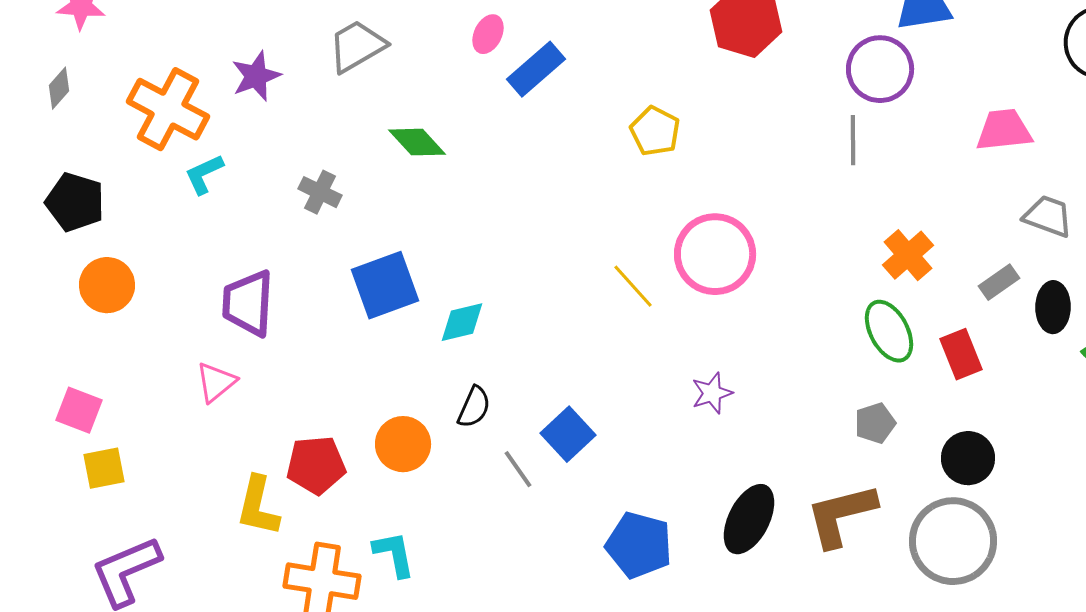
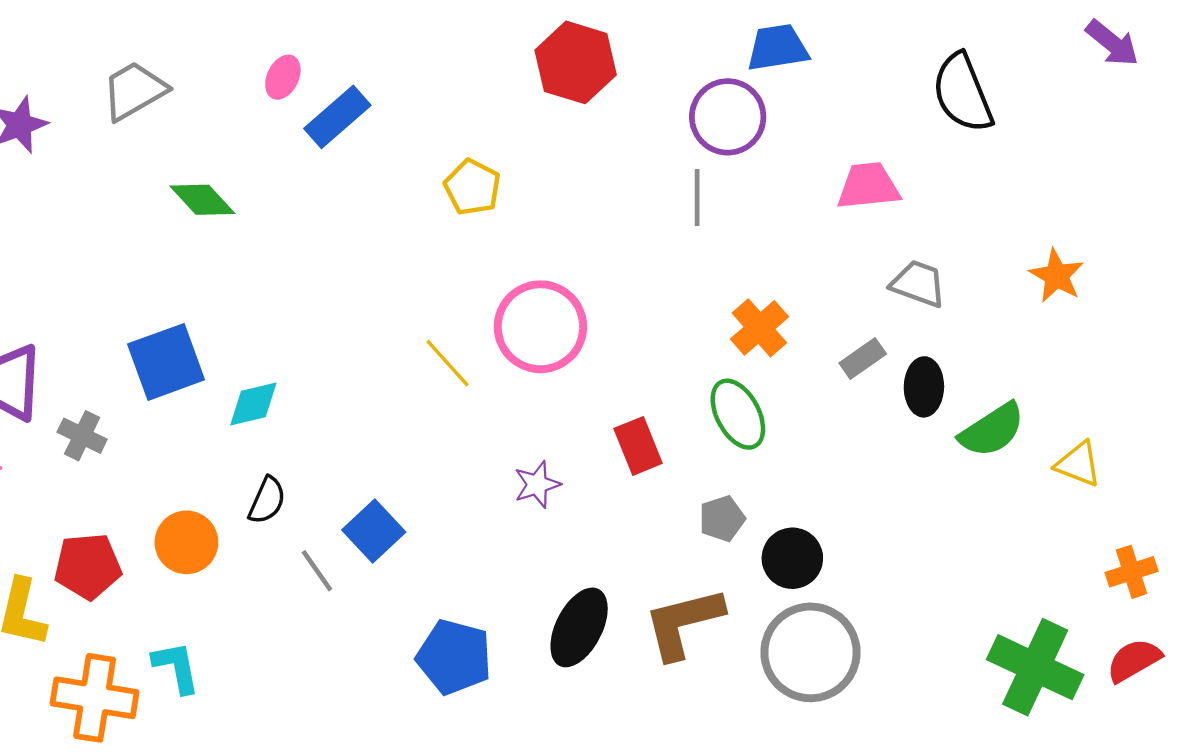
gray cross: (320, 192) -> (82, 436), moved
red rectangle: (961, 354) -> (638, 446), moved
black circle: (968, 458) -> (792, 558), moved

